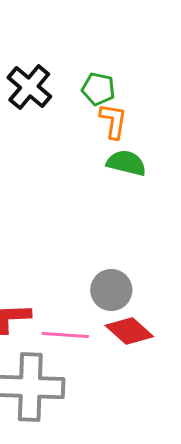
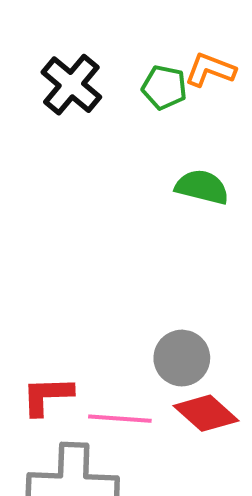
orange L-shape: (113, 121) -> (210, 70), moved, turned -78

